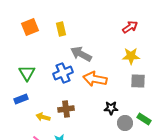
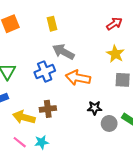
yellow rectangle: (61, 29) -> (52, 24), moved
yellow star: (131, 56) -> (115, 54), turned 30
yellow arrow: (43, 117) -> (24, 117), size x1.5

